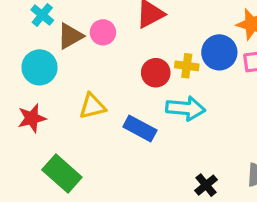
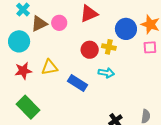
blue circle: (219, 52) -> (126, 29), moved
cyan arrow: (186, 108) -> (106, 73), size x0.7
red star: (32, 118) -> (23, 71), moved

